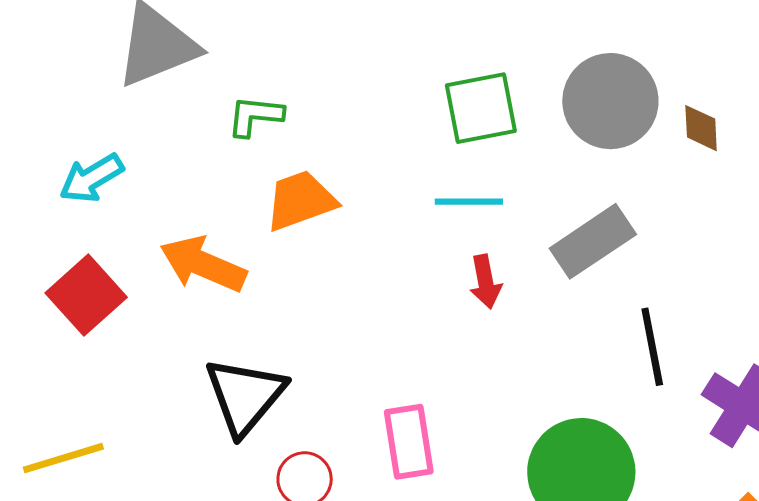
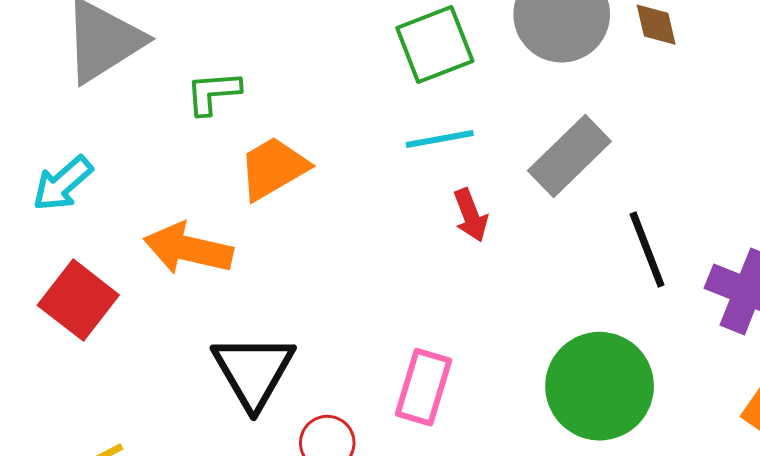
pink rectangle: (409, 442) -> (423, 387), turned 36

